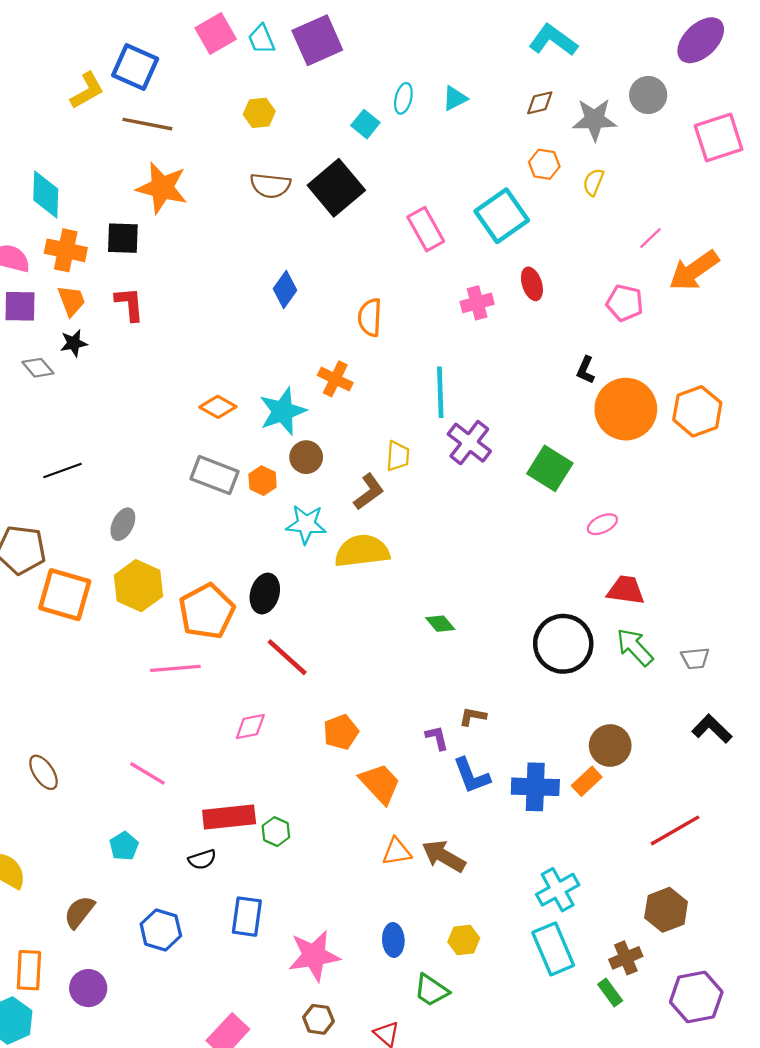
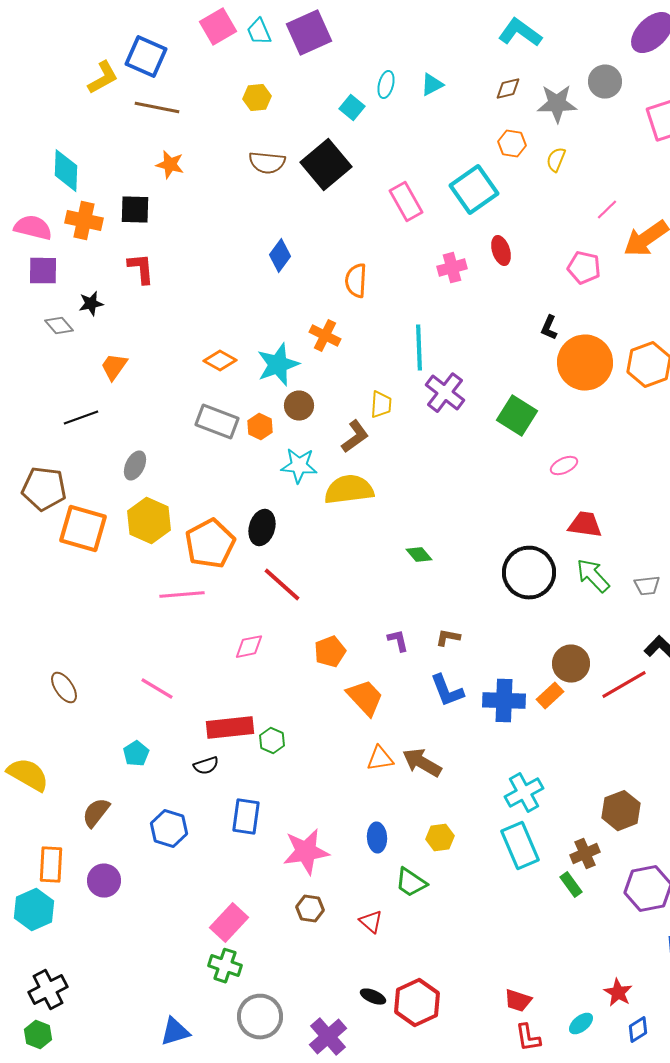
orange star: (162, 188) -> (170, 165), size x0.6
orange trapezoid: (71, 301) -> (114, 367), moved, turned -124
purple L-shape: (437, 738) -> (398, 641), moved
red line: (675, 830) -> (624, 685), moved

